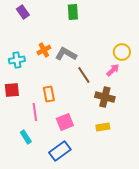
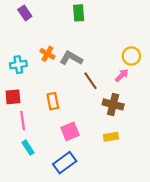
orange cross: (44, 50) -> (47, 54), turned -32
pink line: (35, 112) -> (23, 121), moved

